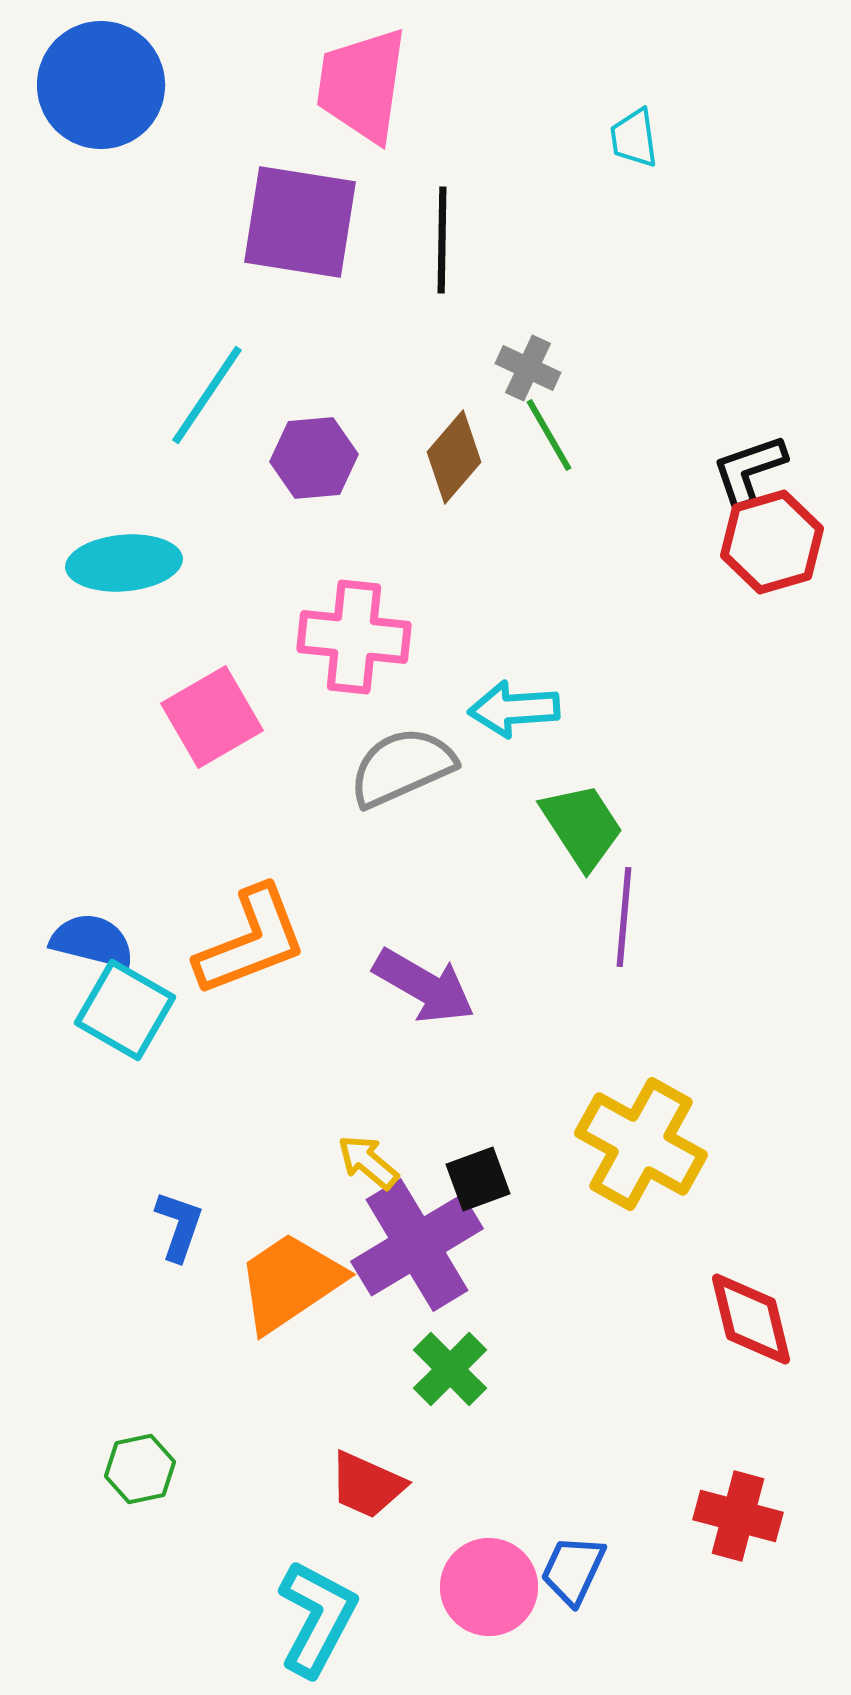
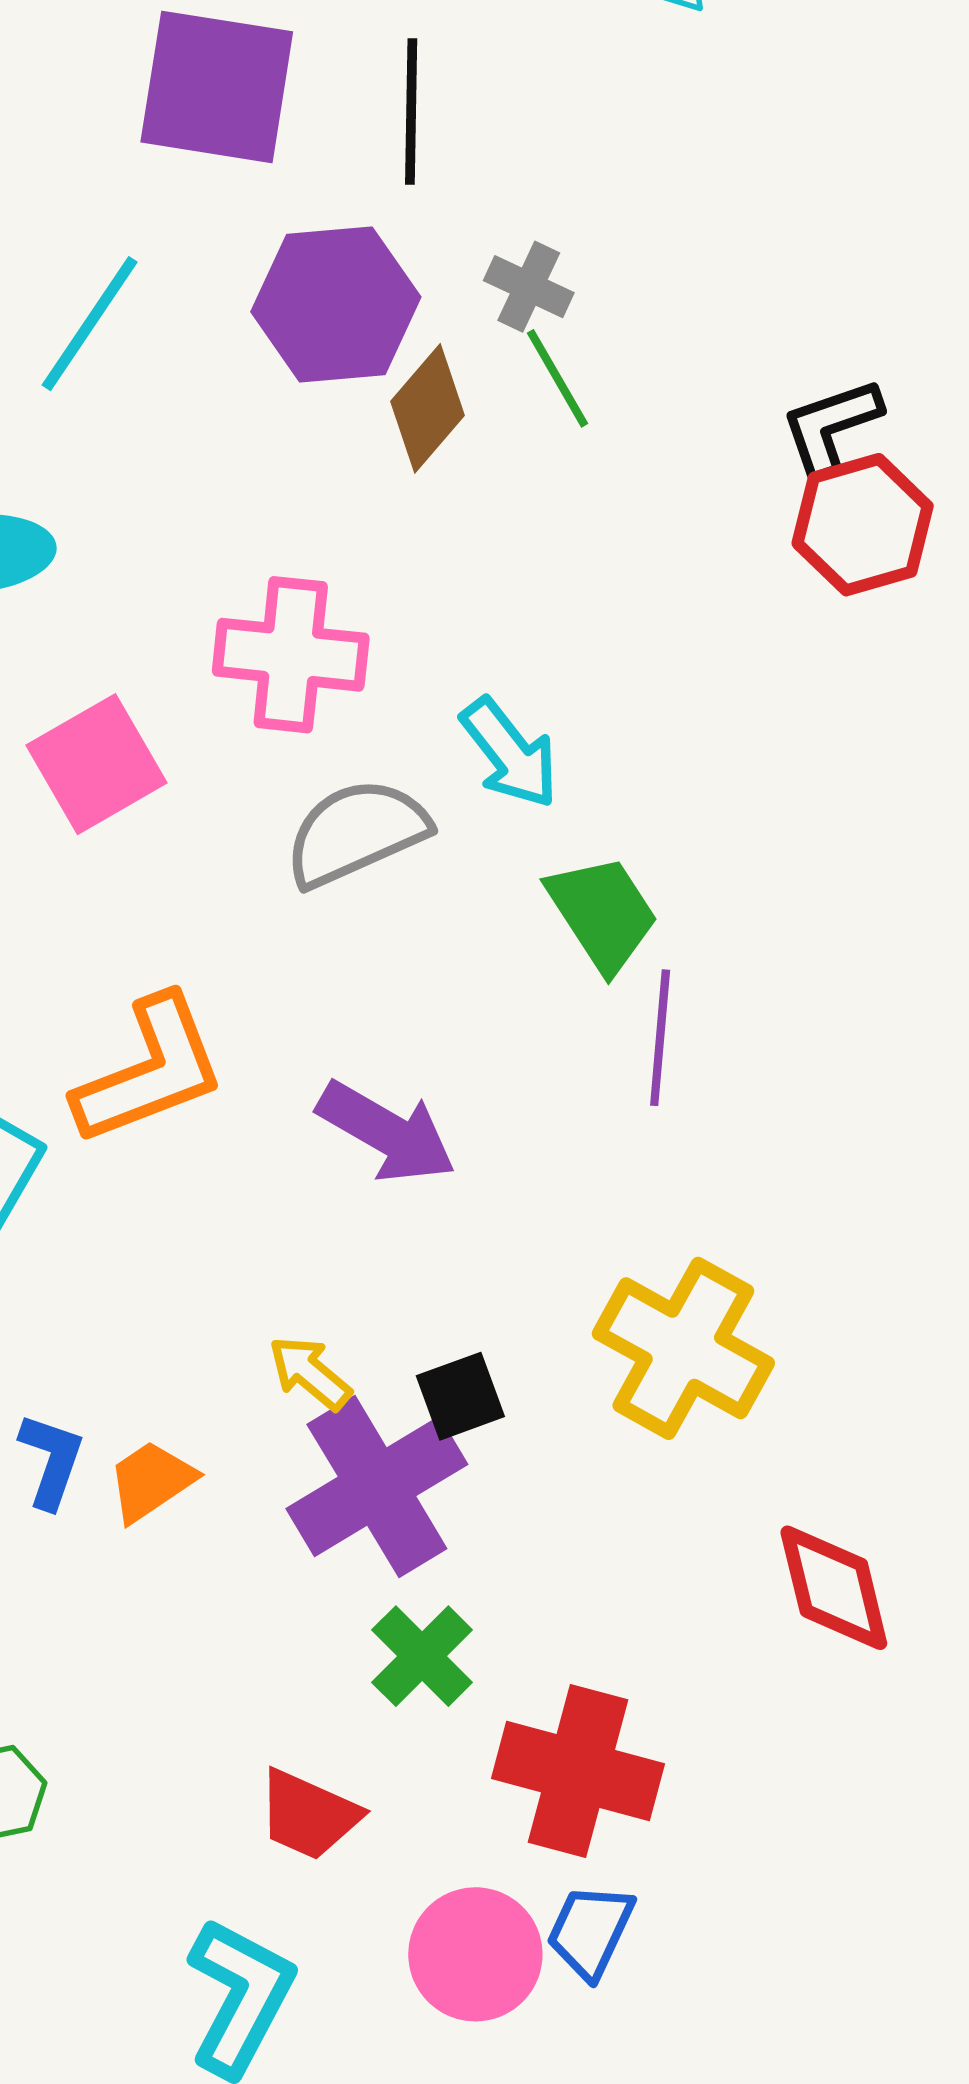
purple hexagon: (314, 458) -> (336, 304), moved, size x1.4
cyan arrow: (514, 709) -> (510, 753), turned -124
orange trapezoid: (290, 1282) -> (151, 1481), moved, size x0.6
red cross: (738, 1516) -> (578, 1771), moved, size x1.4

